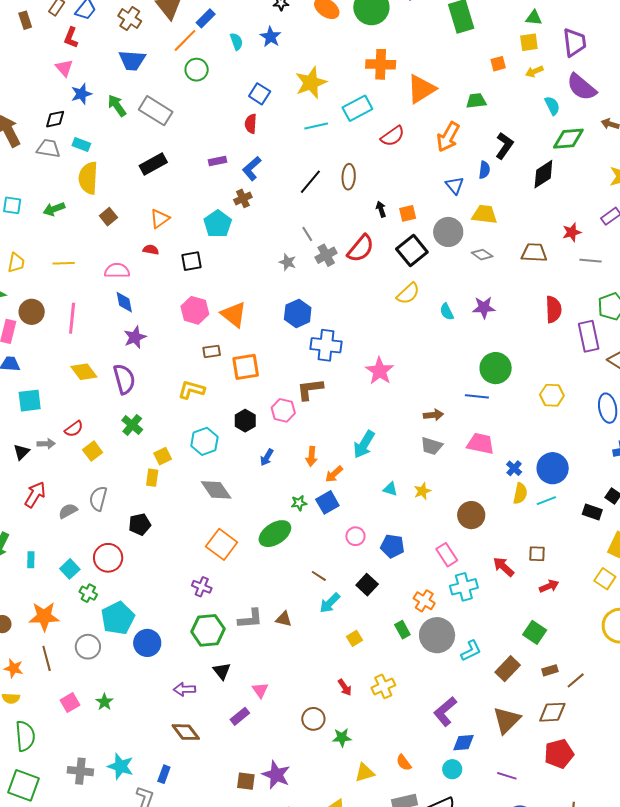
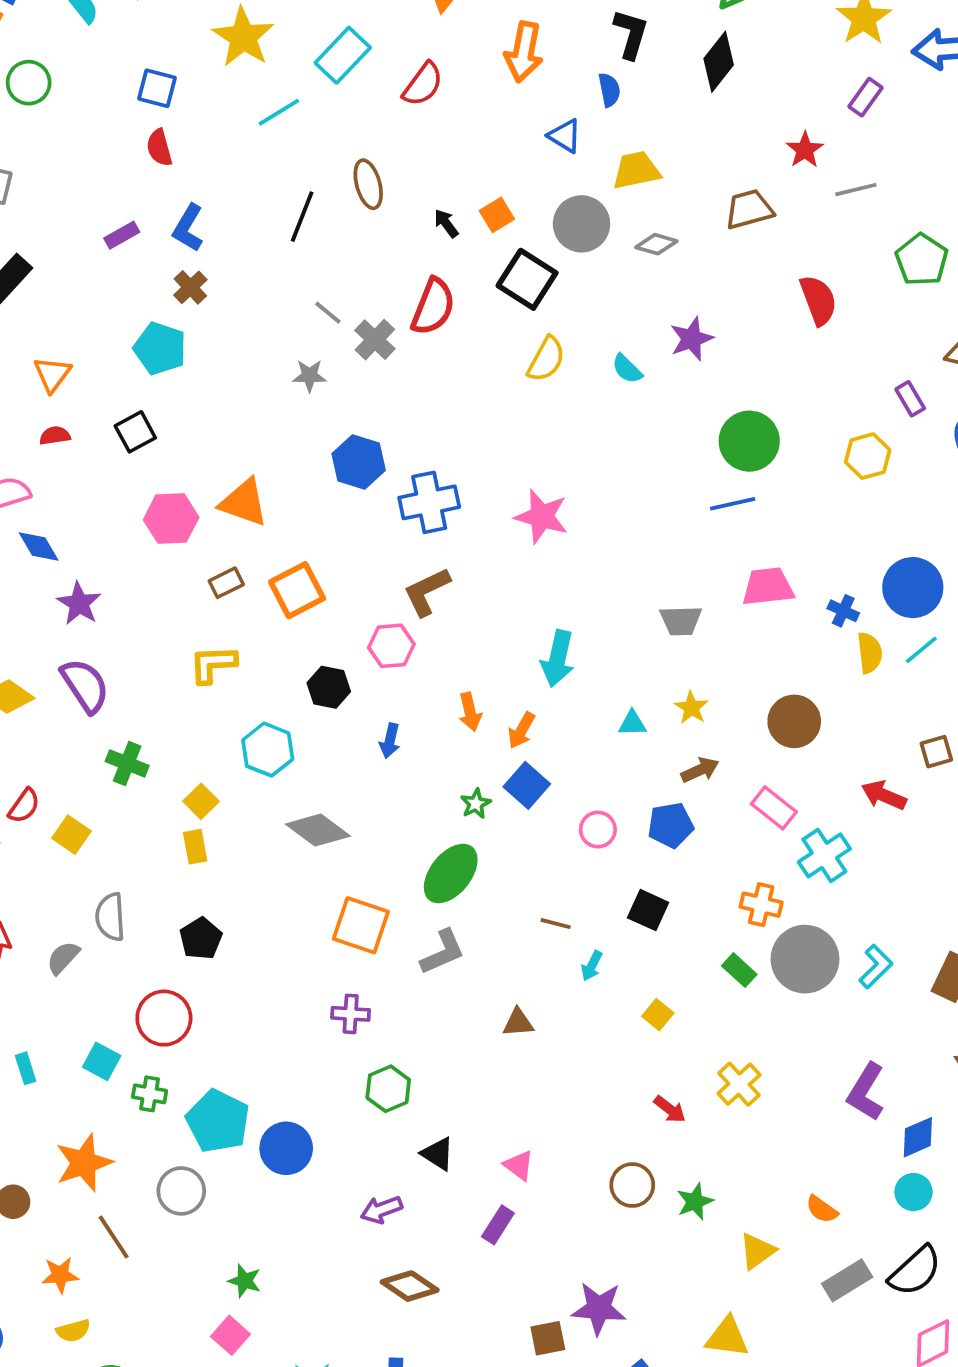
purple rectangle: (589, 336) -> (910, 399), moved, size x0.6
brown arrow: (433, 415) -> (700, 770), moved
cyan arrow: (330, 603) -> (592, 966), size x0.7
gray L-shape: (250, 619) -> (443, 952), moved
green hexagon: (208, 630) -> (388, 1089), size x0.7
pink square: (70, 703) -> (231, 1335), moved

